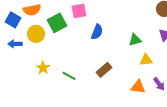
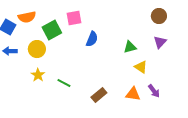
yellow circle: (36, 34) -> (37, 49), moved
yellow triangle: (146, 60) -> (141, 67), turned 40
brown rectangle: (104, 70) -> (99, 95), moved

